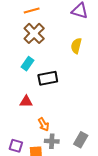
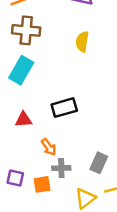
brown cross: (34, 33) -> (26, 30), turned -35
cyan rectangle: (28, 64) -> (21, 70), size x1.5
black rectangle: (48, 78) -> (64, 108), moved

